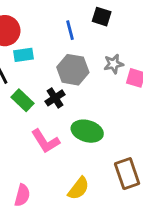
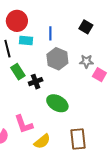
blue line: (70, 30) -> (50, 33), moved
black cross: (55, 98) -> (36, 82), moved
pink L-shape: (45, 141) -> (24, 124), moved

